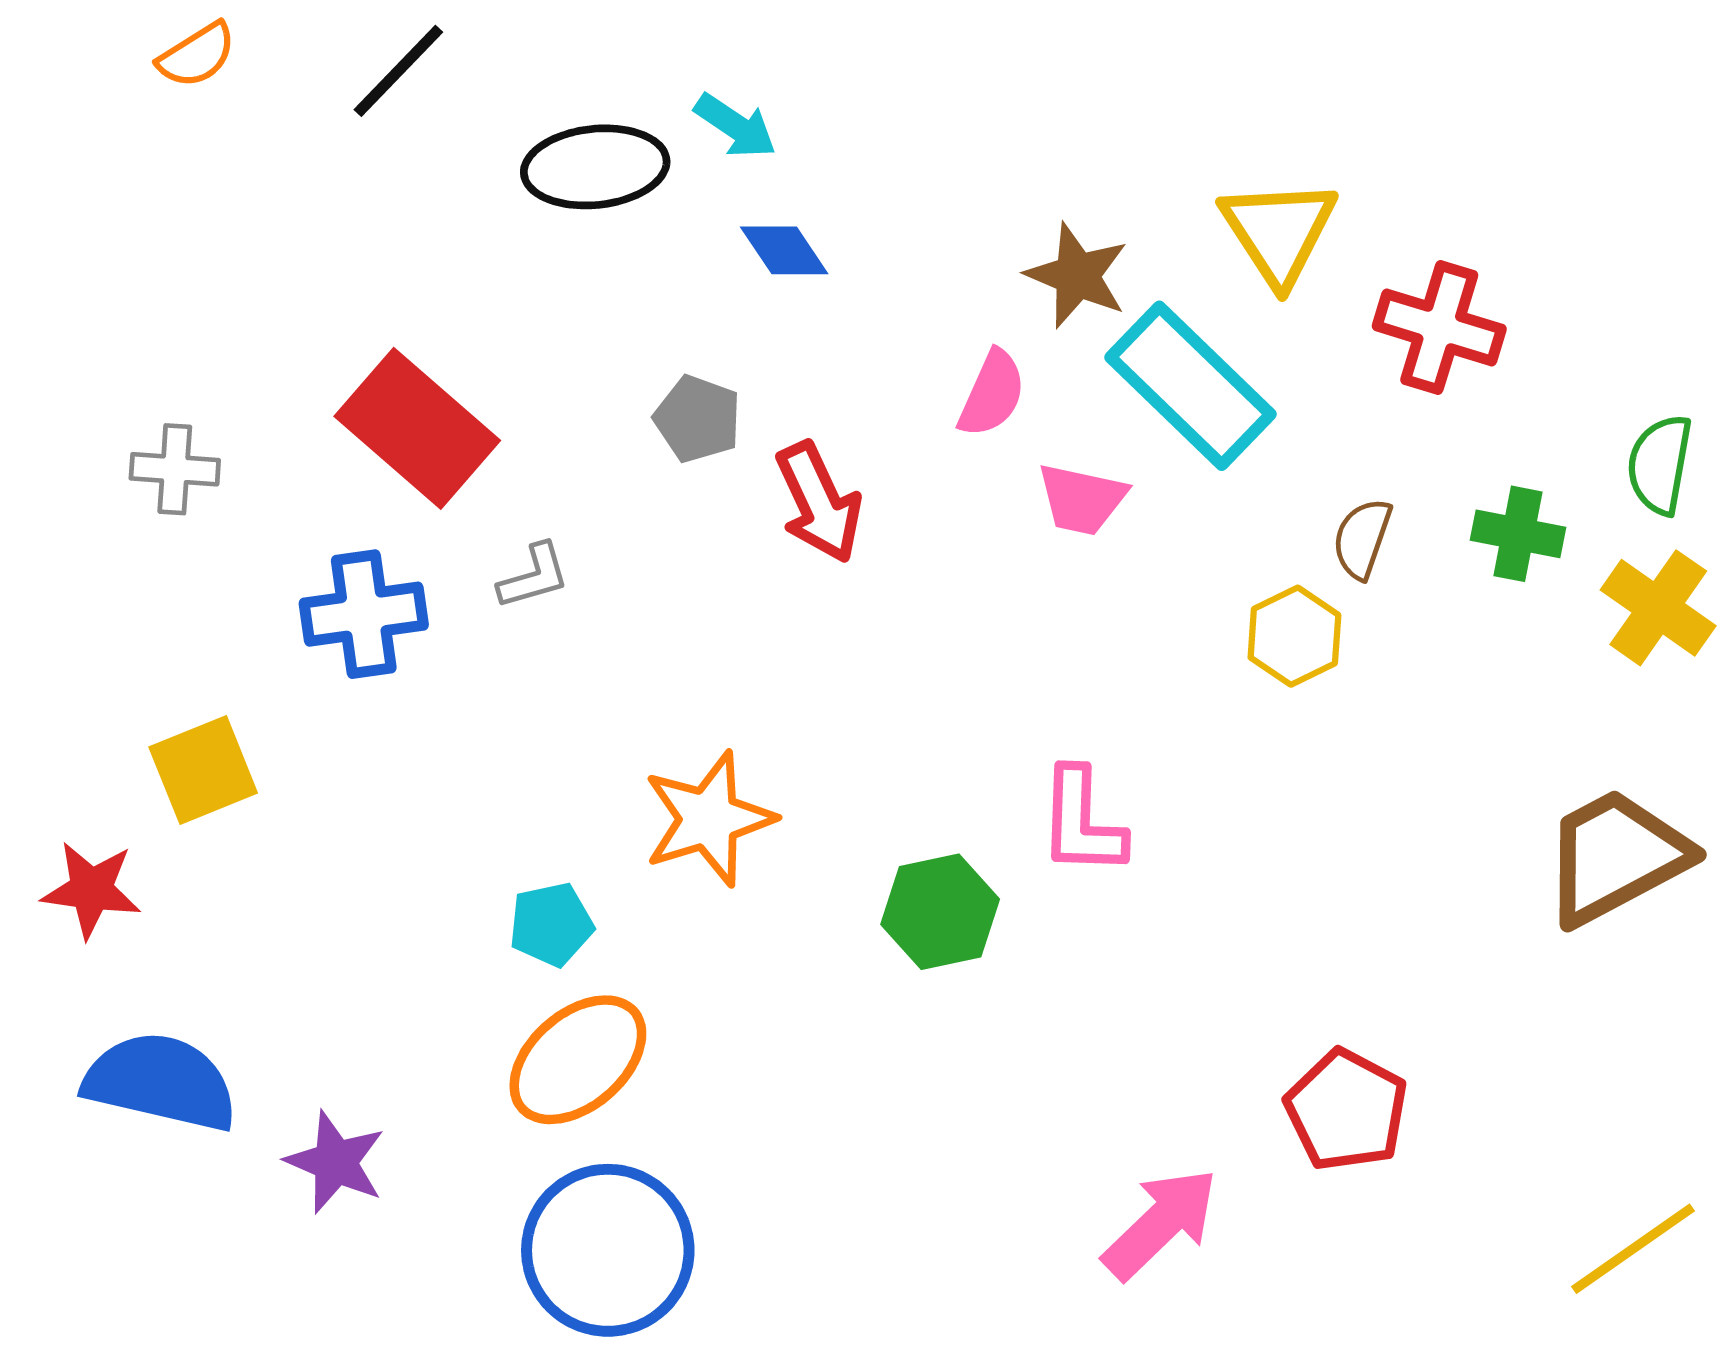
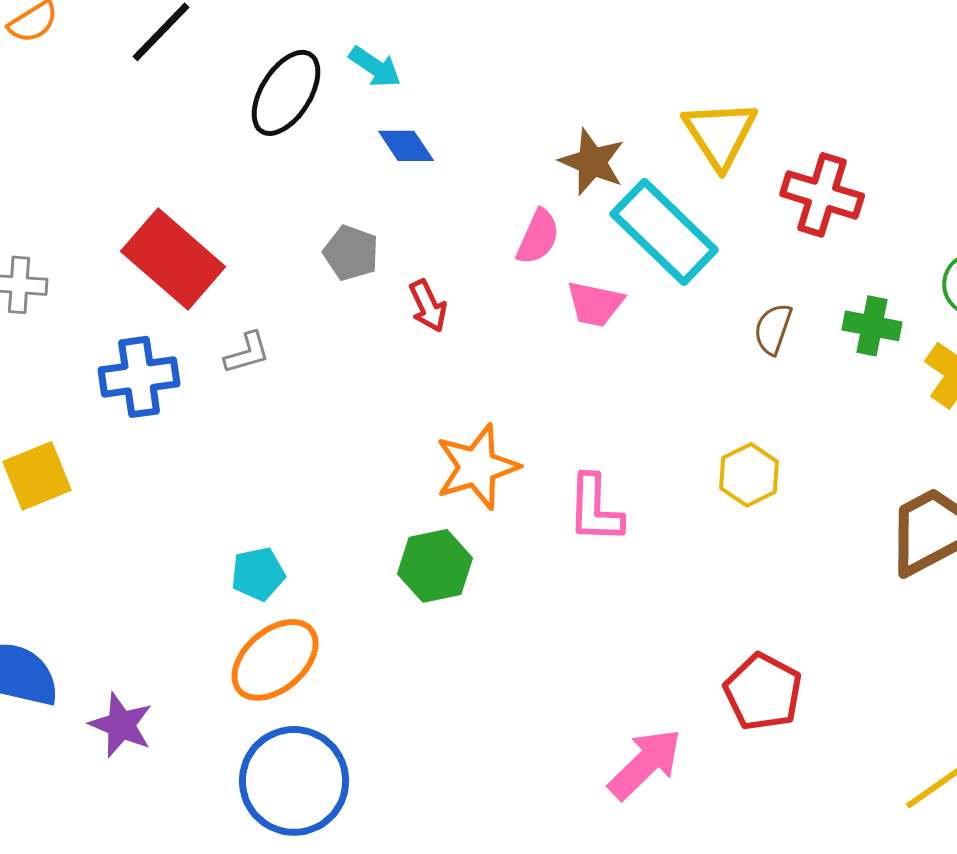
black ellipse: (595, 167) -> (286, 93), turned -52
red arrow: (819, 502) -> (428, 306), size x0.7
yellow hexagon: (1294, 636) -> (749, 475), moved
orange star: (709, 819) -> (477, 467), moved
green hexagon: (940, 912) -> (435, 566), moved

